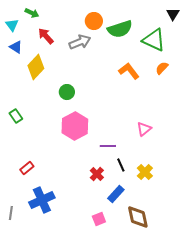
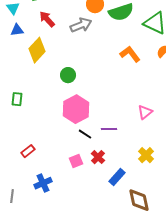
blue triangle: (16, 47) -> (17, 30), turned -40
green rectangle: (16, 116) -> (17, 99), turned 40
black line: (121, 165) -> (85, 134), moved, turned -32
blue cross: (42, 200) -> (43, 183), size x0.7
pink square: (99, 219) -> (76, 161), moved

